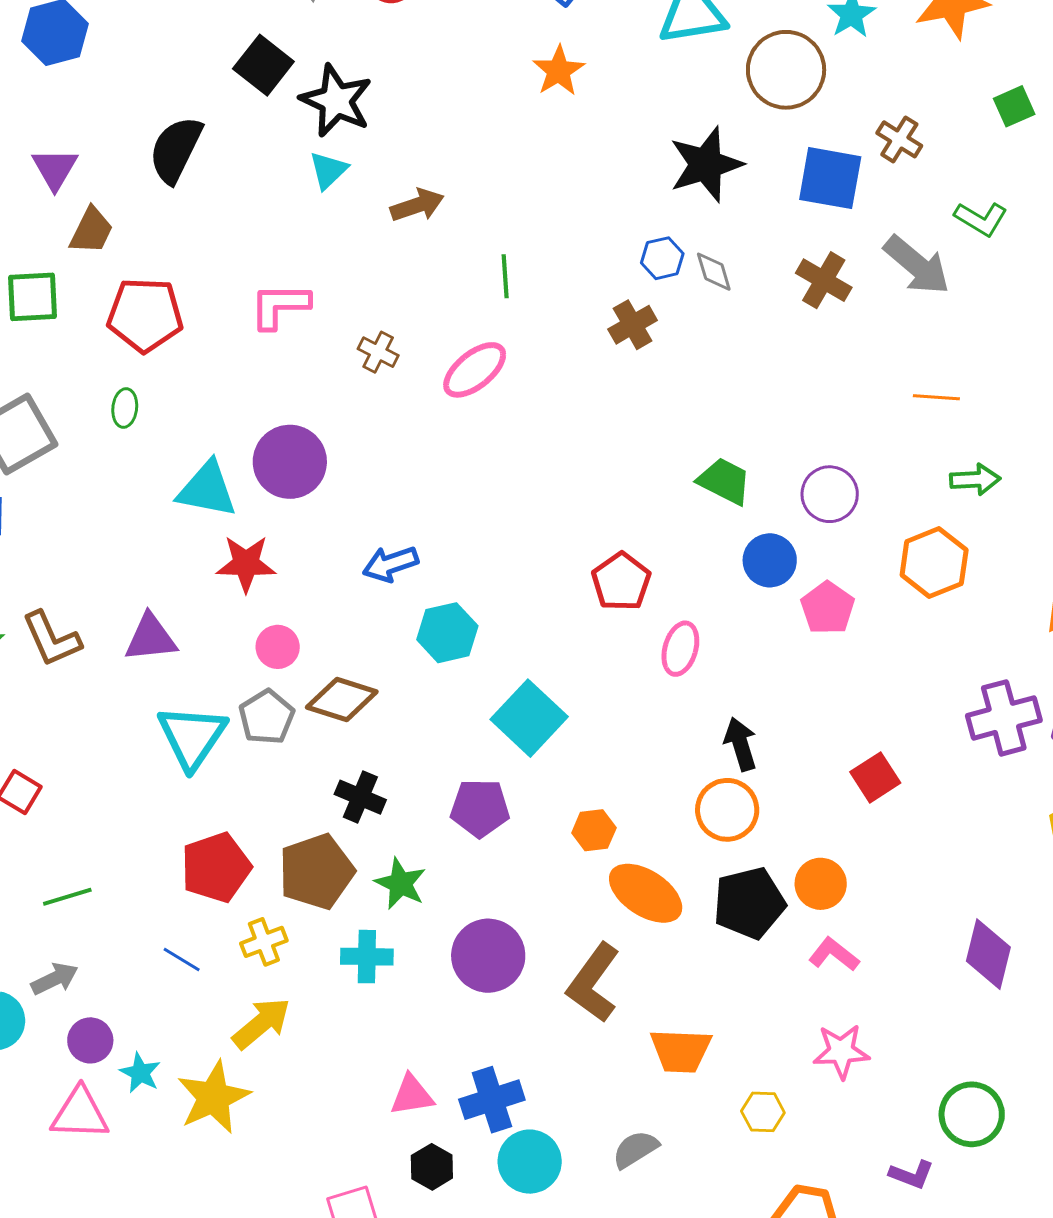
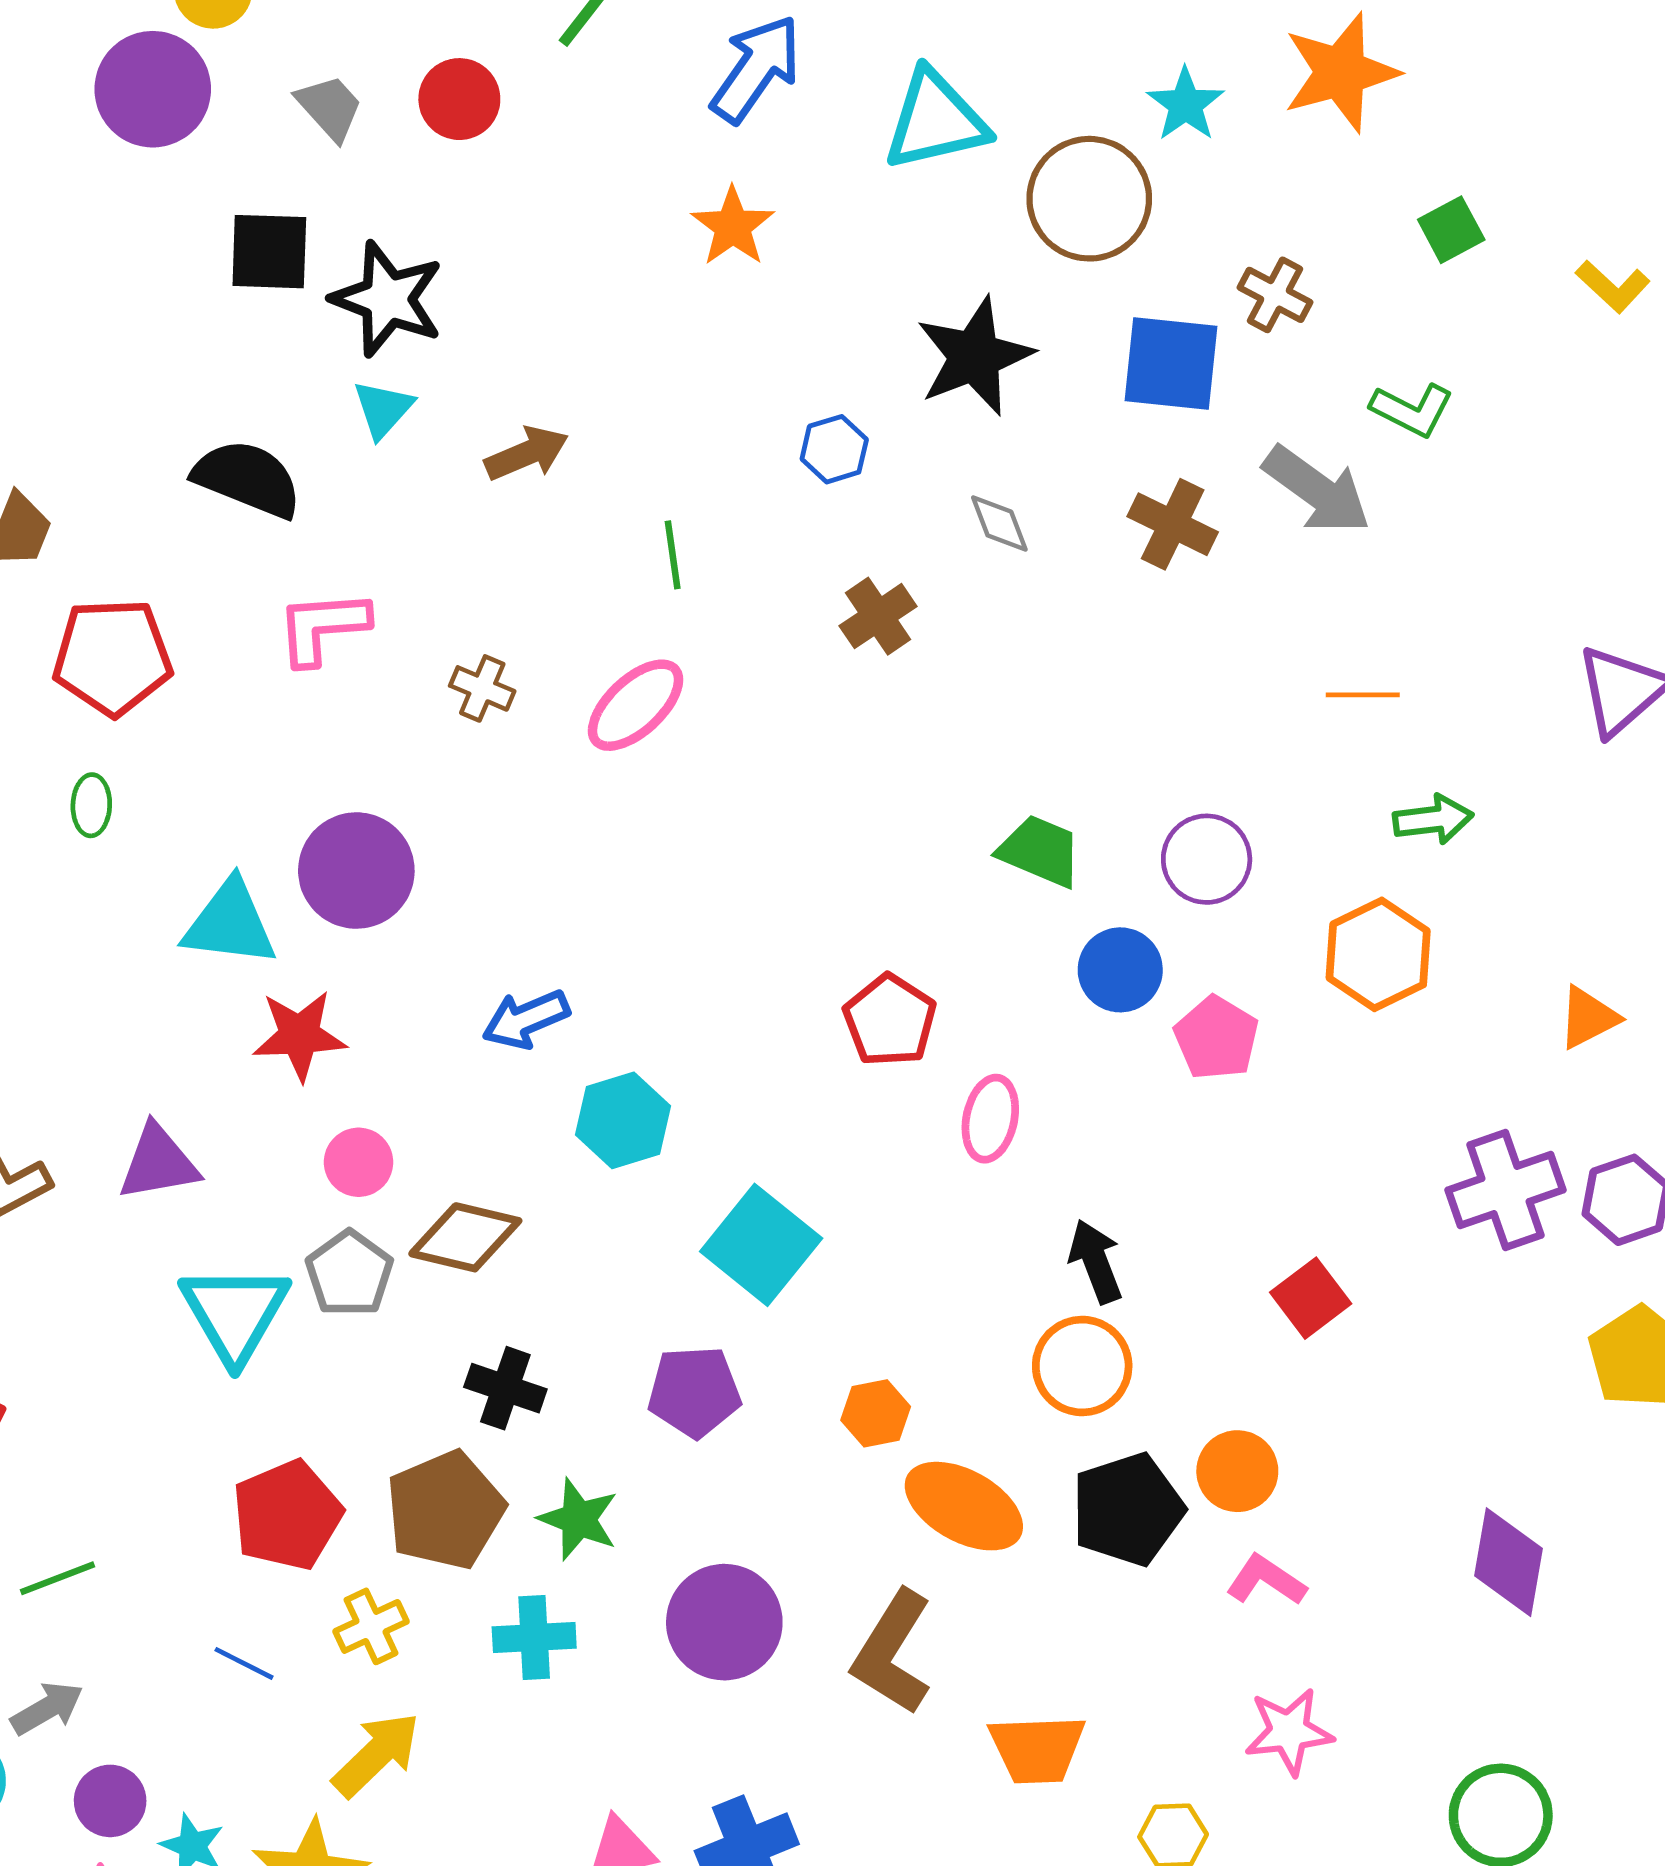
black square: (263, 65) -> (269, 252), turned -32
black semicircle: (176, 150) -> (248, 479), moved, turned 90
blue hexagon: (662, 258) -> (834, 449), moved

